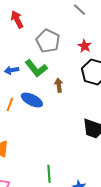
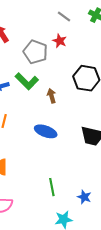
red star: (85, 46) -> (60, 41), moved
blue ellipse: (32, 100) -> (46, 131), moved

